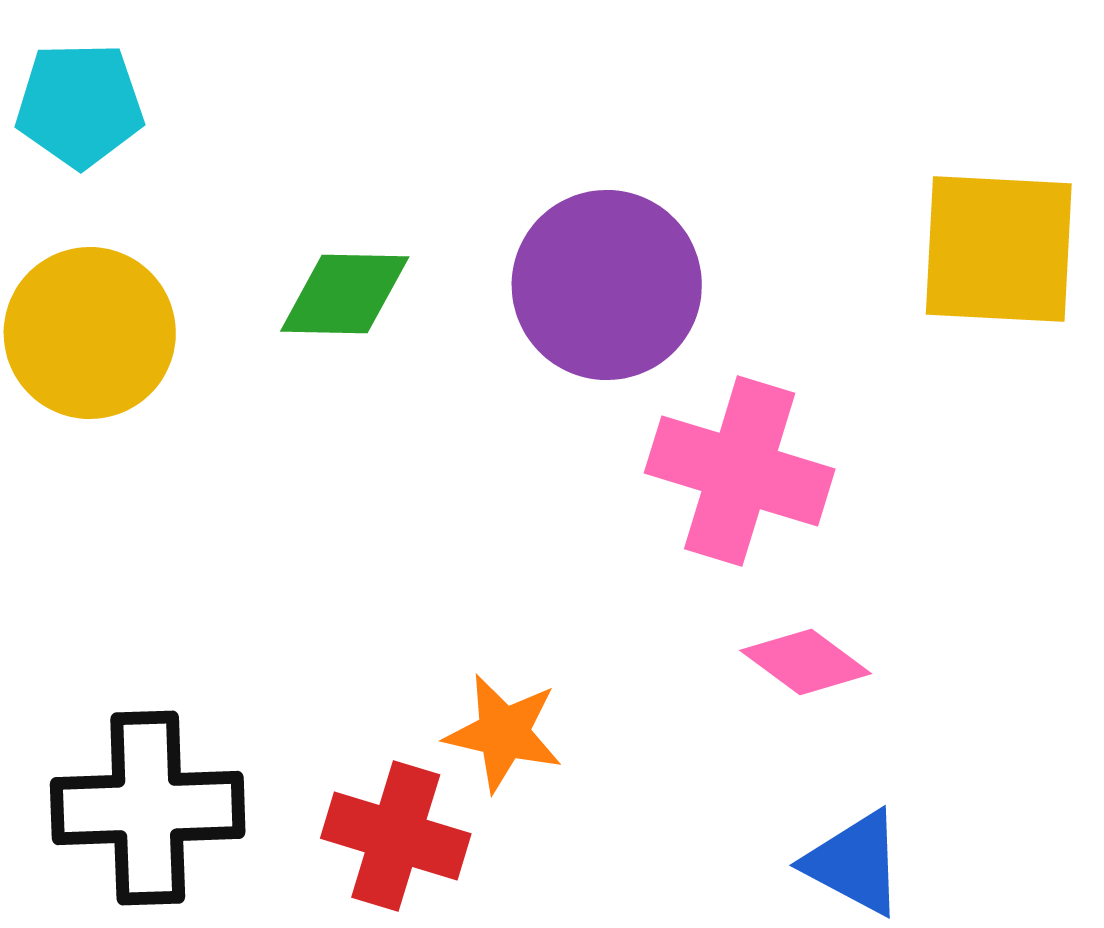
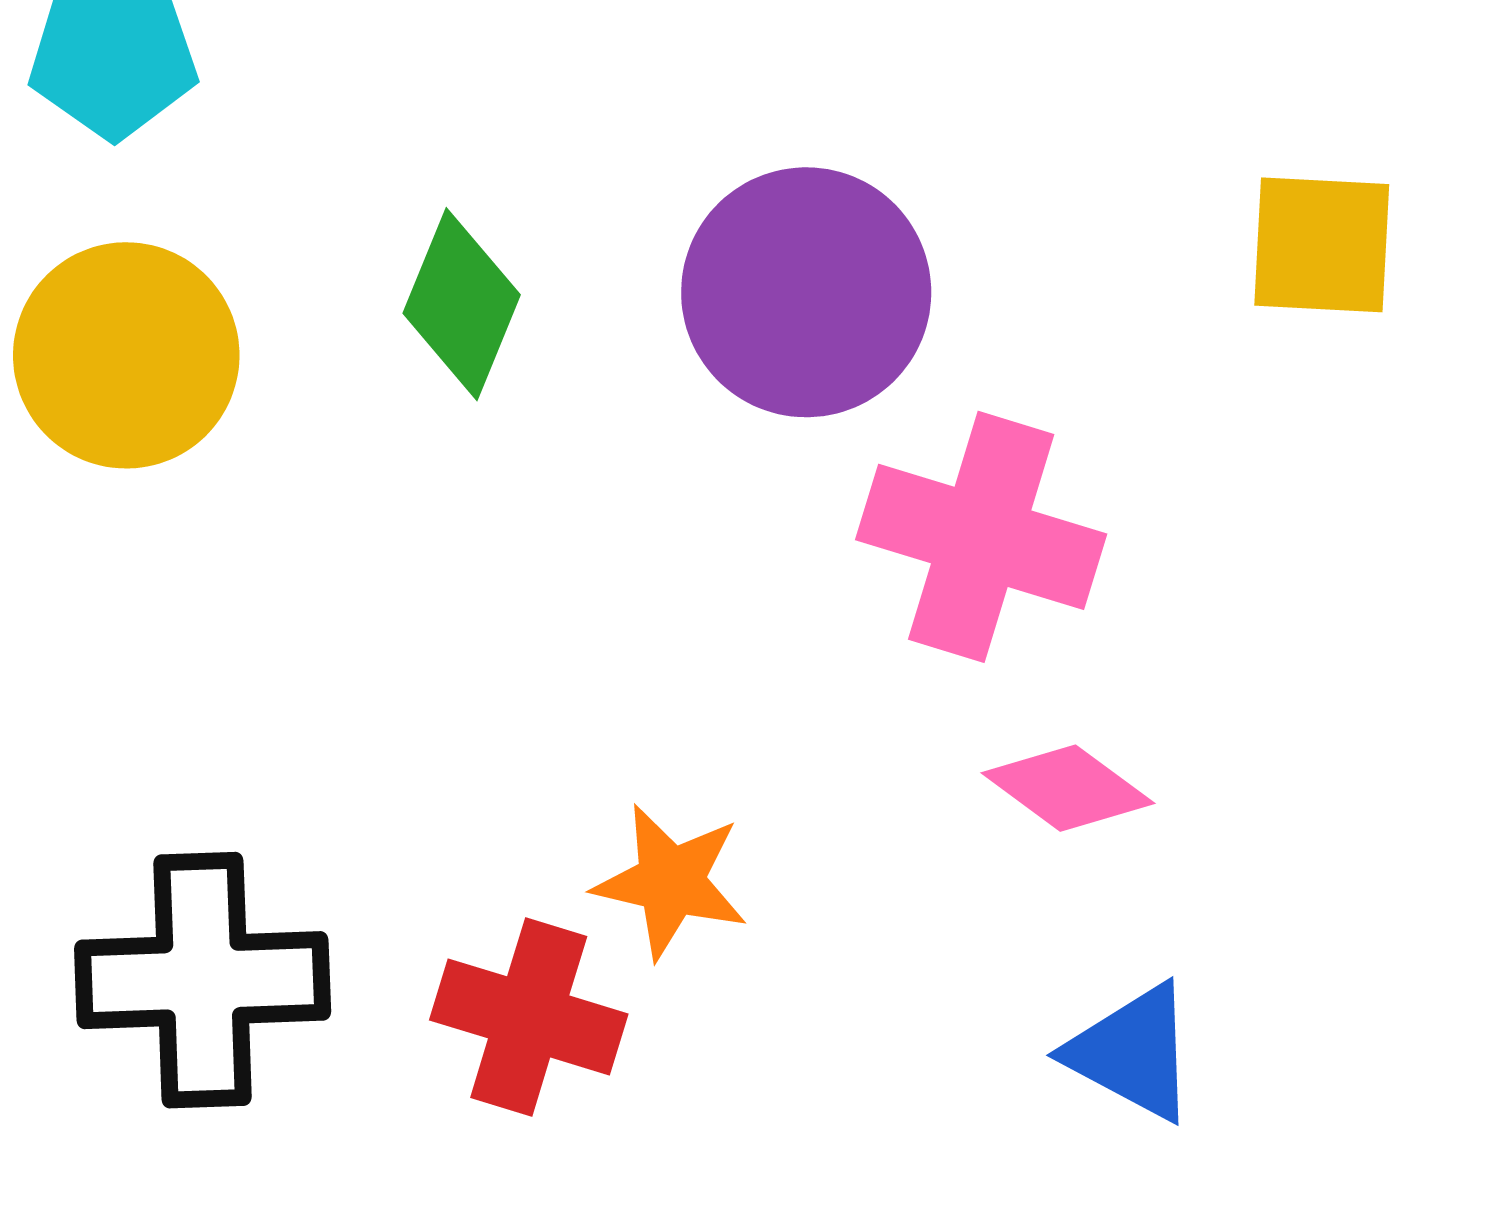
yellow square: (999, 249) -> (1322, 245), size x0.7
green diamond: (345, 294) -> (462, 304), turned -69

